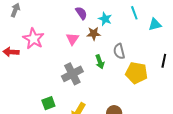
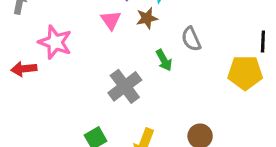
pink triangle: (72, 39) -> (111, 20), moved
yellow pentagon: (136, 73) -> (245, 73), moved

